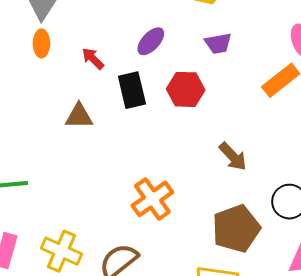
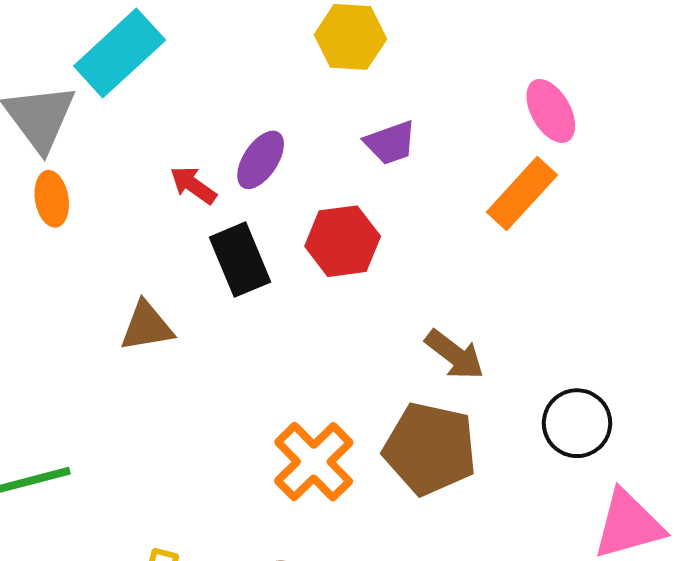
red arrow: (93, 59) -> (193, 185), moved
brown pentagon: (236, 229) -> (430, 449), moved, turned -30

